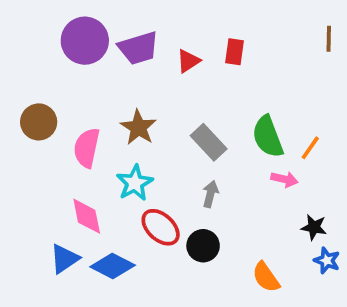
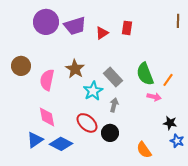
cyan star: (135, 183) -> (93, 91), moved

